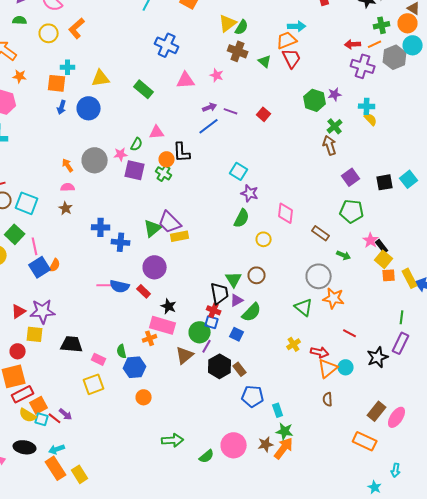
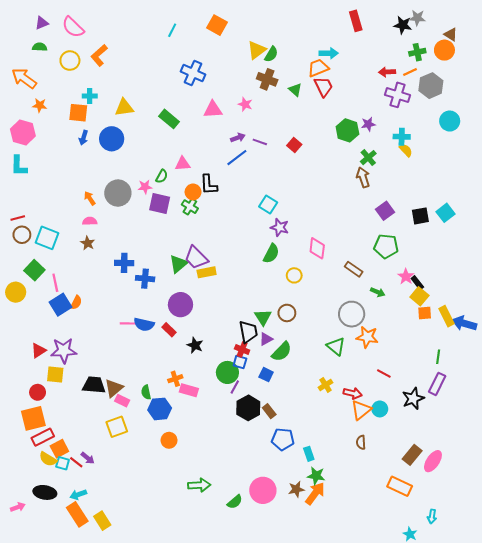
cyan circle: (413, 45) -> (450, 121), moved
pink rectangle: (163, 325) -> (189, 390), moved, size x0.7
brown triangle: (185, 355) -> (114, 388), moved

